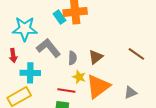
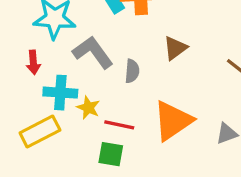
brown triangle: (96, 57) -> (175, 48), moved
yellow star: (79, 77) -> (88, 108), moved

